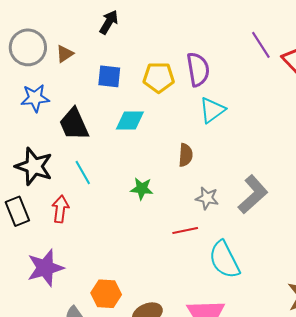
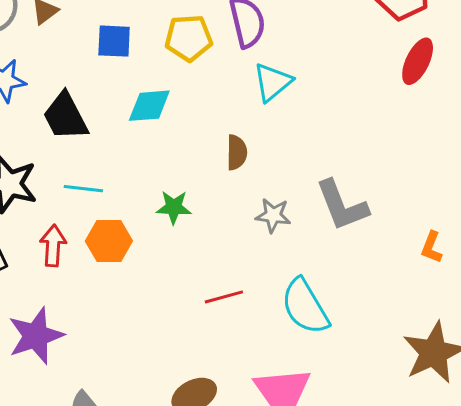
cyan line: (83, 173) -> (83, 189), turned -50
gray L-shape: (253, 194) -> (342, 205), turned 114
red line: (185, 230) -> (224, 297), moved
orange hexagon: (106, 294) -> (109, 241), moved

